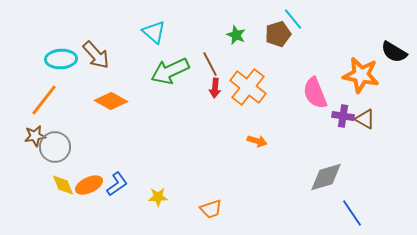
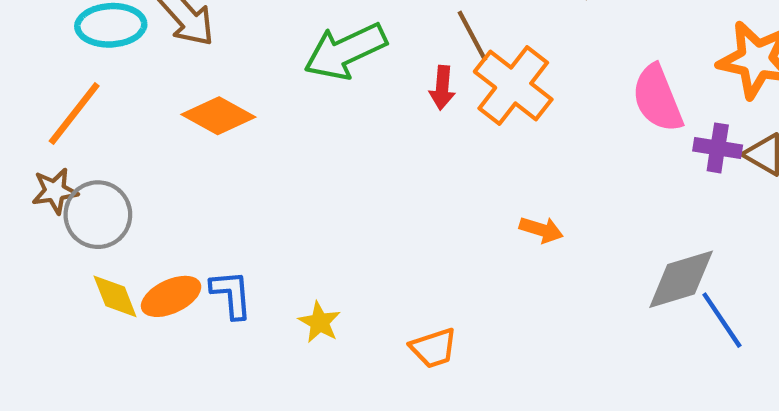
brown line: (210, 64) -> (472, 36), moved
orange arrow: (257, 141) -> (541, 230), moved
blue L-shape: (117, 184) -> (231, 294), turned -60
yellow star: (158, 197) -> (320, 322), turned 30
blue line: (352, 213) -> (722, 320), moved

